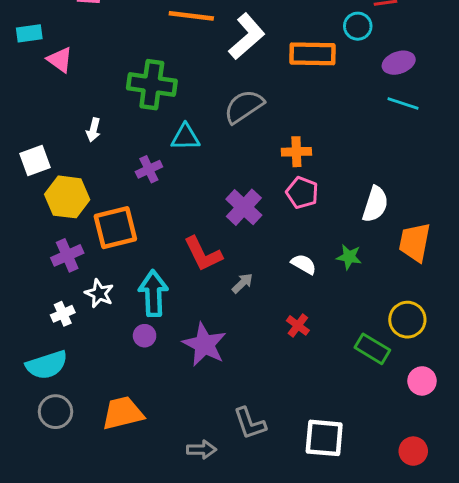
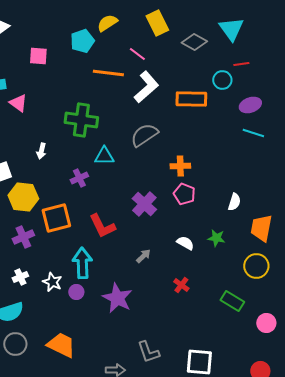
white semicircle: (375, 204) -> (234, 202), size x0.7
red L-shape: (203, 254) -> (102, 226), moved
white star: (99, 293) -> (52, 282), moved
yellow circle: (407, 320) -> (256, 266), moved
orange trapezoid: (123, 413) -> (61, 345), turned 40

